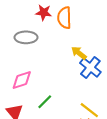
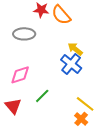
orange semicircle: (64, 18) -> (61, 15), turned -40
blue cross: (90, 68) -> (71, 64), moved

